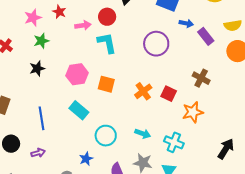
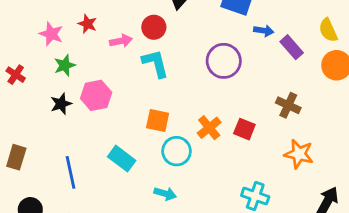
pink star: (33, 18) -> (51, 34), turned -30
yellow semicircle: (233, 25) -> (328, 30), turned 78
pink hexagon: (77, 74) -> (96, 95), moved
orange star: (193, 112) -> (299, 154), moved, turned 30
cyan arrow: (143, 134) -> (165, 194), moved
cyan circle: (106, 136) -> (177, 151), moved

